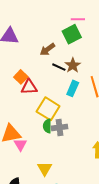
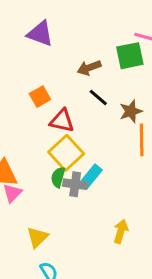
brown star: (73, 65) -> (131, 111), moved
red triangle: (29, 87) -> (62, 121), moved
cyan rectangle: (73, 88) -> (91, 176), moved

